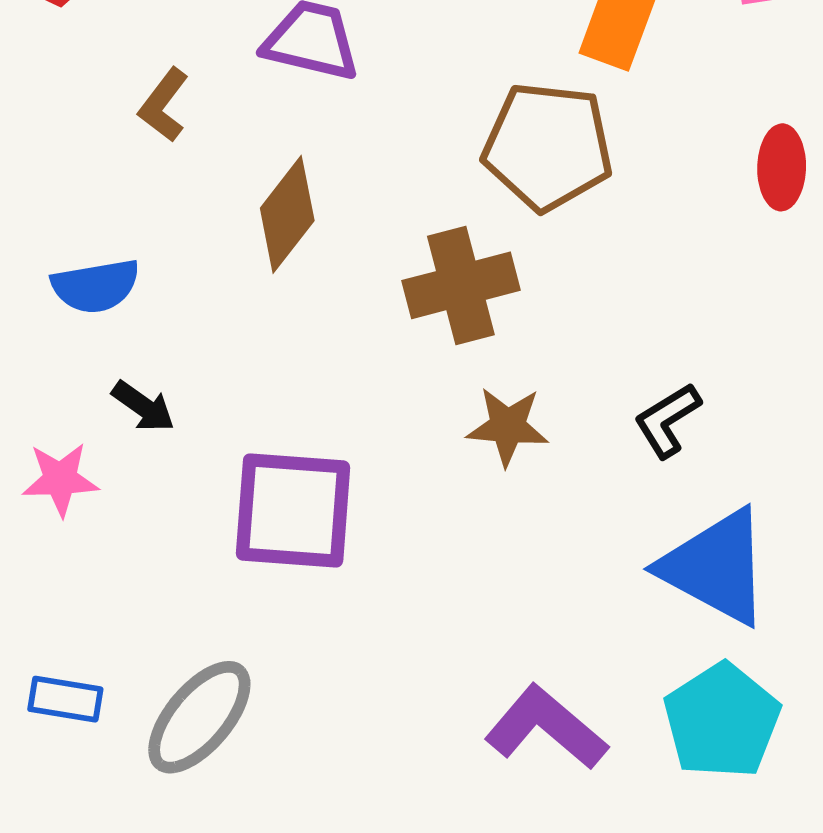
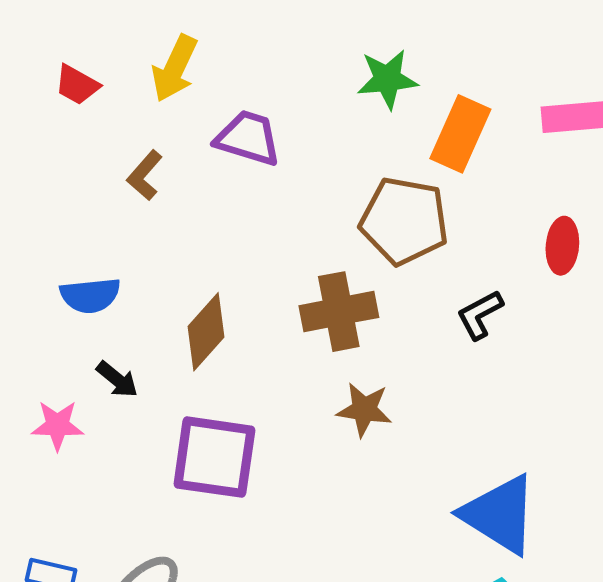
brown diamond: (287, 214) -> (206, 332), moved
black L-shape: (667, 420) -> (480, 315), moved

